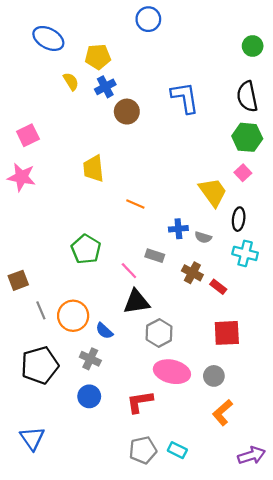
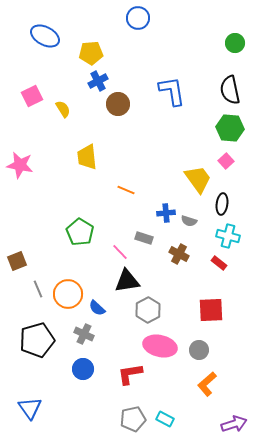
yellow semicircle: (71, 81) -> (63, 109), moved
pink square: (28, 135) -> (32, 96), moved
red rectangle: (218, 287) -> (219, 263), moved

